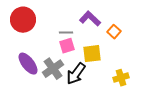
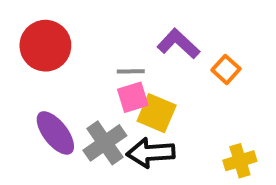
yellow square: (92, 54) -> (157, 113), moved, turned 30
black arrow: (76, 74) -> (151, 153), turned 50

